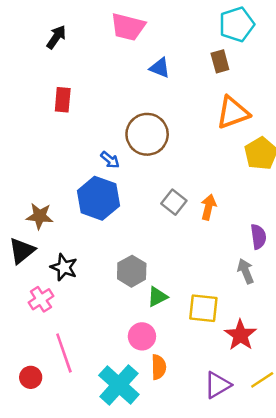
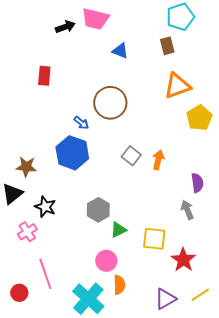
black arrow: (56, 37) -> (65, 27), moved, turned 36

